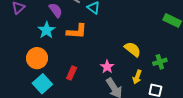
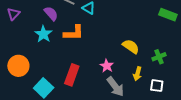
orange circle: (37, 58) -> (18, 66), moved
red rectangle: (72, 73) -> (72, 75), size x1.5

